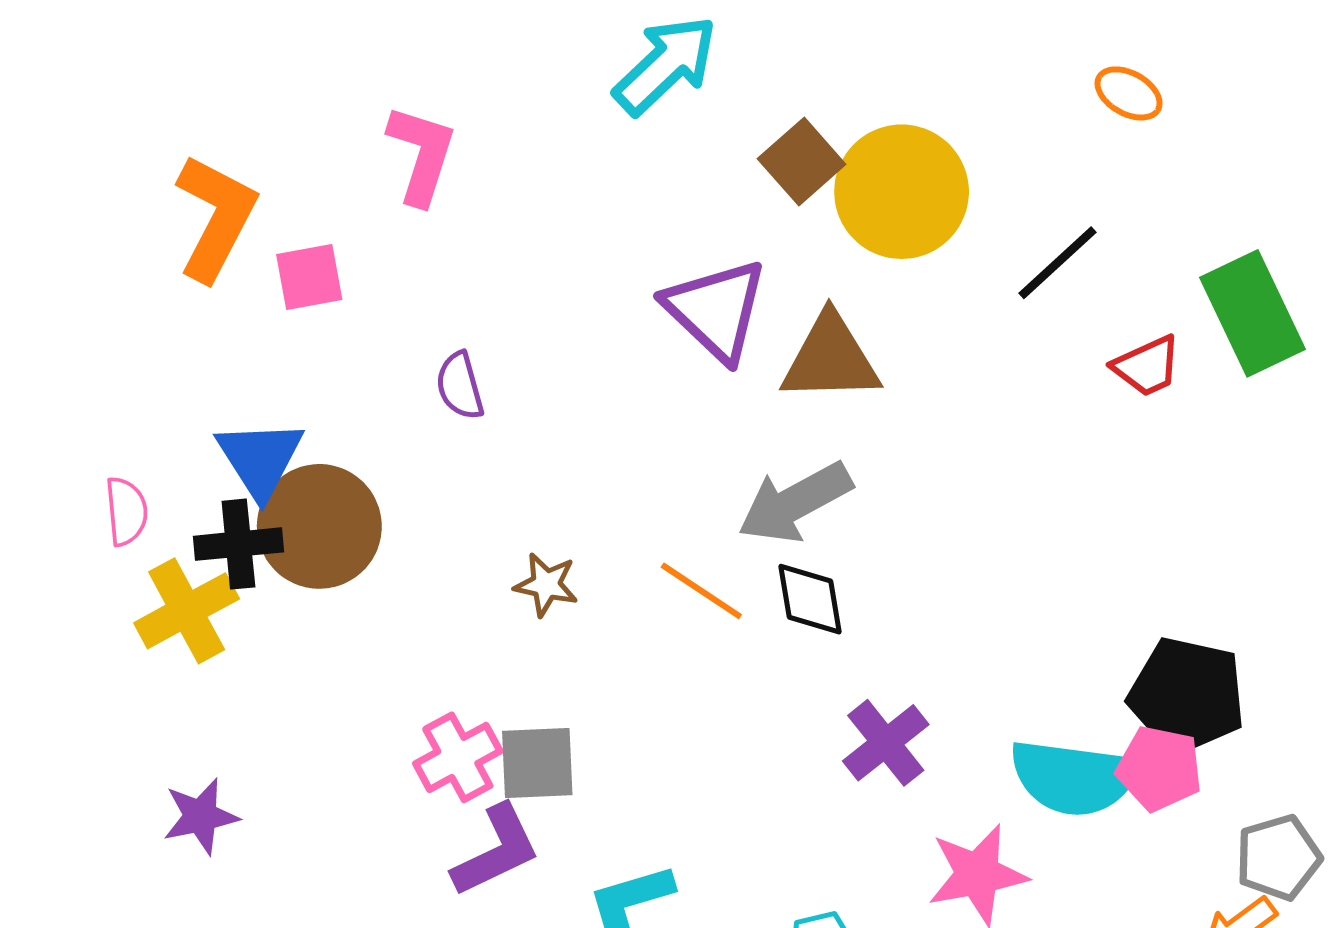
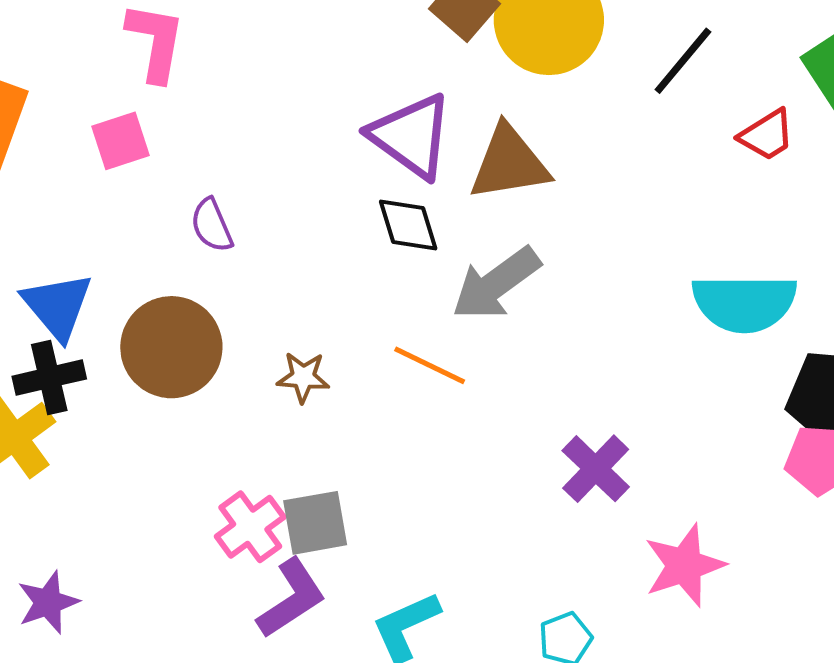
pink square: (309, 277) -> (121, 141), moved
brown circle: (319, 526) -> (171, 347), moved
black diamond: (810, 599) -> (408, 225), moved
cyan semicircle: (1074, 777) -> (744, 303), moved

